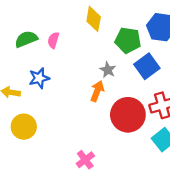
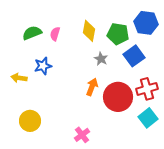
yellow diamond: (94, 19) -> (89, 31), moved
orange arrow: (97, 91) -> (92, 87), moved
yellow circle: (24, 127) -> (30, 121), moved

